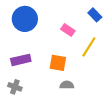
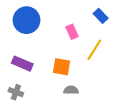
pink rectangle: (68, 30) -> (72, 32), turned 32
purple rectangle: (21, 60) -> (22, 64), turned 36

